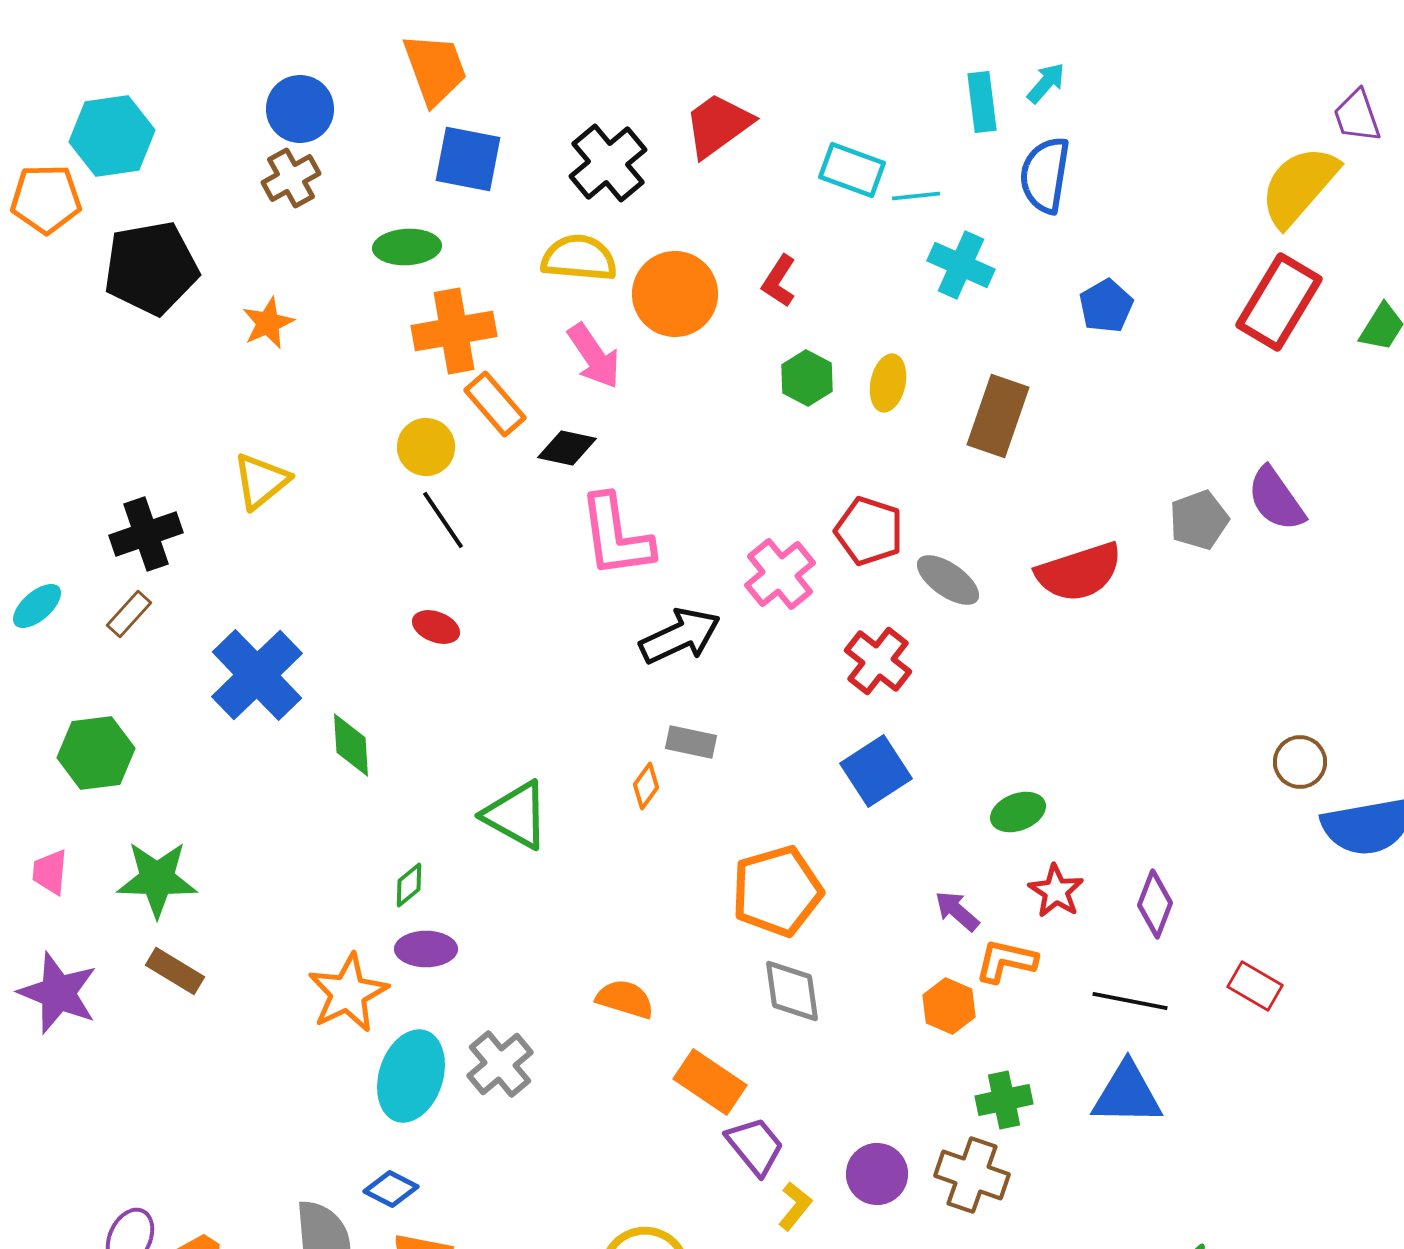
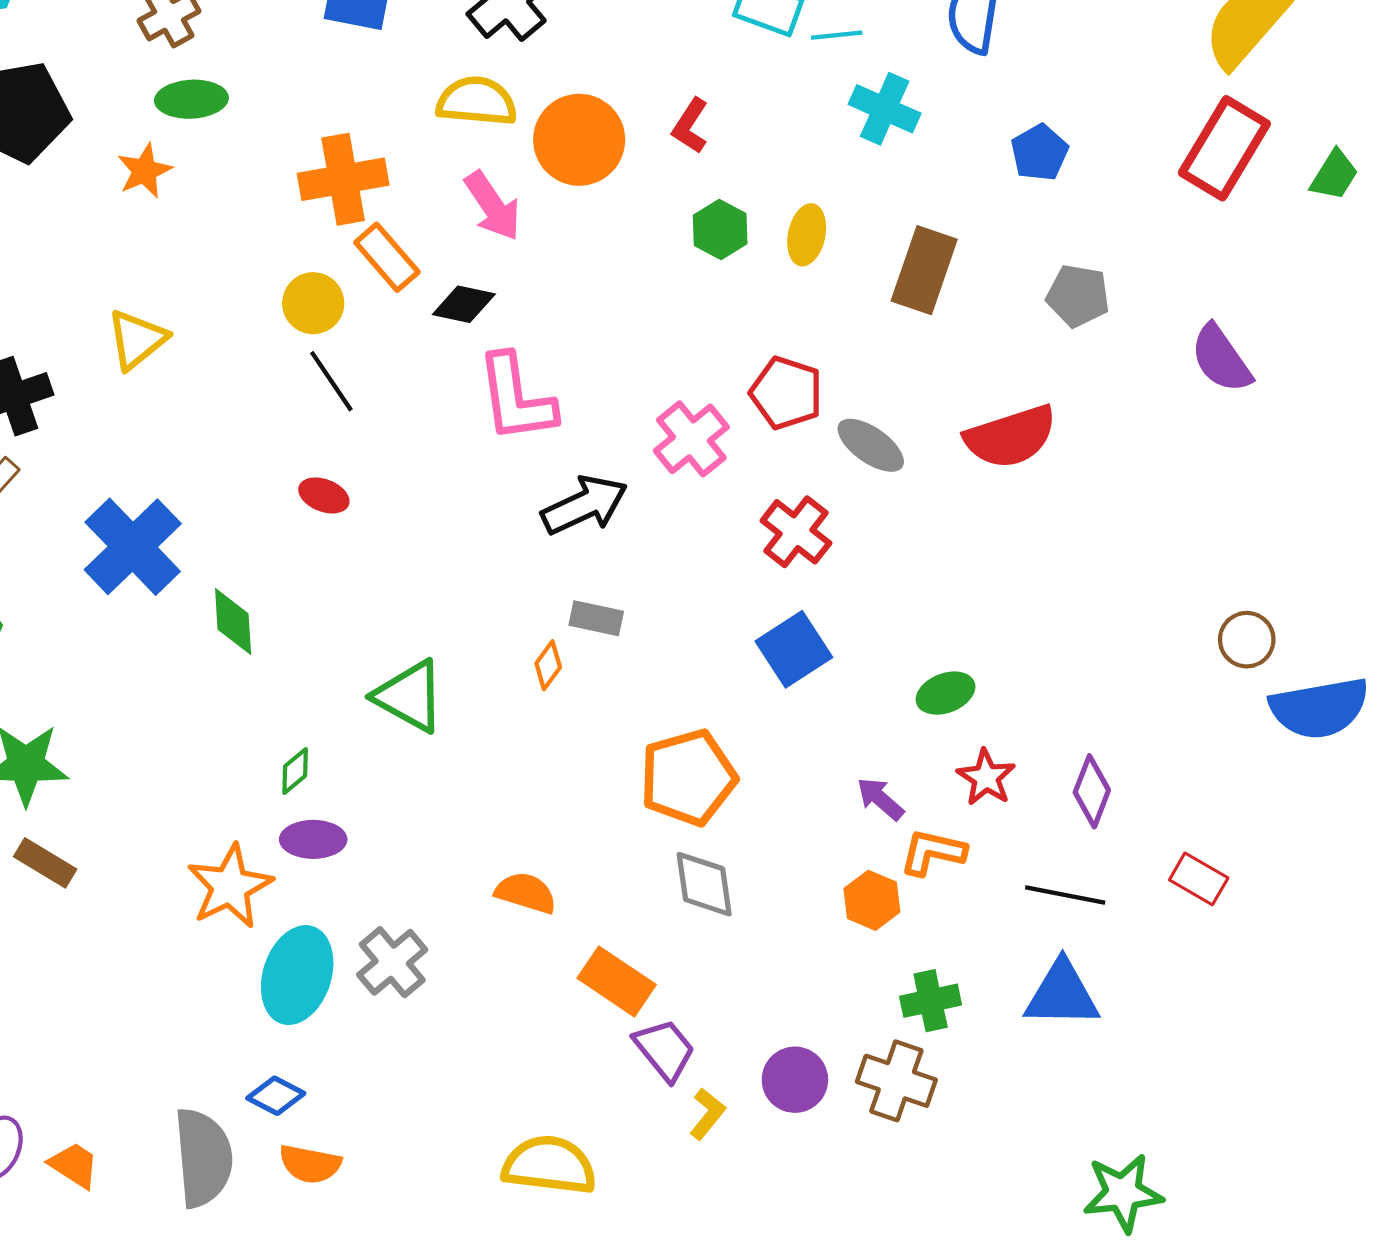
green ellipse: (407, 247) -> (191, 99), moved
gray pentagon: (1199, 520) -> (1078, 296), moved, turned 30

